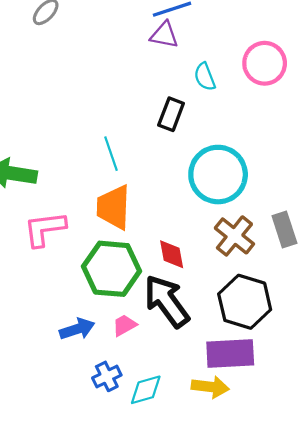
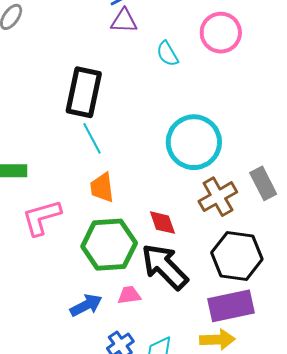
black rectangle: (171, 114) -> (84, 92), moved, size x1.6
orange trapezoid: (114, 207) -> (102, 188), size x0.7
brown cross: (234, 236) -> (218, 197), turned 30
pink trapezoid: (124, 325) -> (129, 295), turned 30

